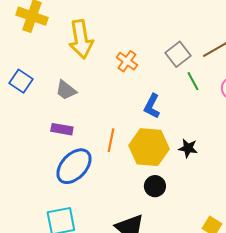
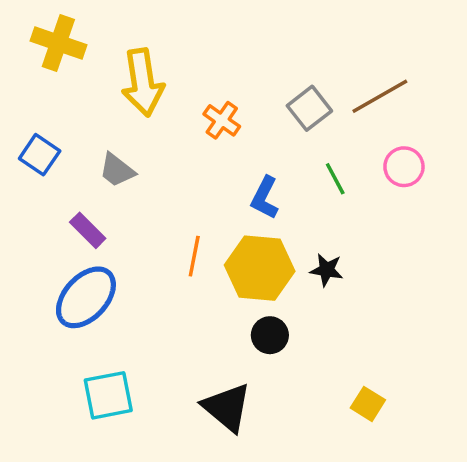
green line: (193, 81) -> (335, 179), moved
purple rectangle: (62, 129) -> (88, 230), moved, turned 35
blue ellipse: (74, 166) -> (86, 297), moved

